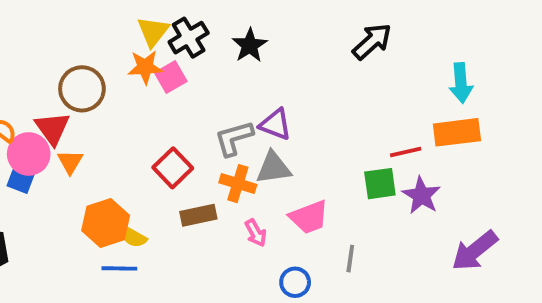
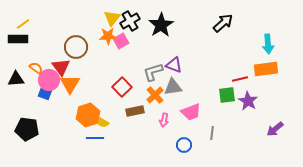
black star: (250, 45) -> (161, 25), size x1.4
orange triangle: (70, 162) -> (70, 84), size x1.5
orange cross: (238, 184) -> (155, 95), turned 30
pink arrow: (256, 233) -> (164, 120), turned 40
purple arrow: (475, 251) -> (275, 129), size x0.7

